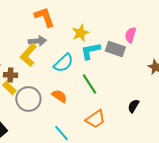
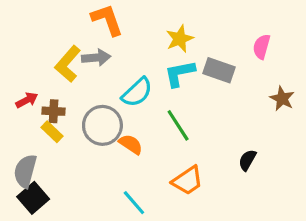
yellow star: (80, 33) -> (180, 39), moved
pink semicircle: (130, 35) -> (262, 47), moved
yellow L-shape: (28, 55) -> (68, 64), moved
gray circle: (28, 99) -> (102, 125), moved

